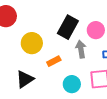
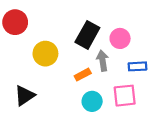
orange rectangle: (54, 61) -> (83, 75), moved
black triangle: (25, 79) -> (24, 96), moved

